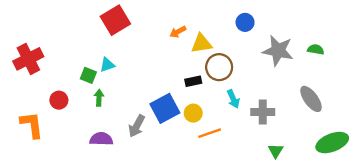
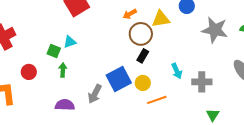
yellow triangle: (201, 44) -> (161, 19), moved
brown circle: (219, 67) -> (141, 34), moved
black rectangle: (193, 81) -> (143, 56), turned -48

